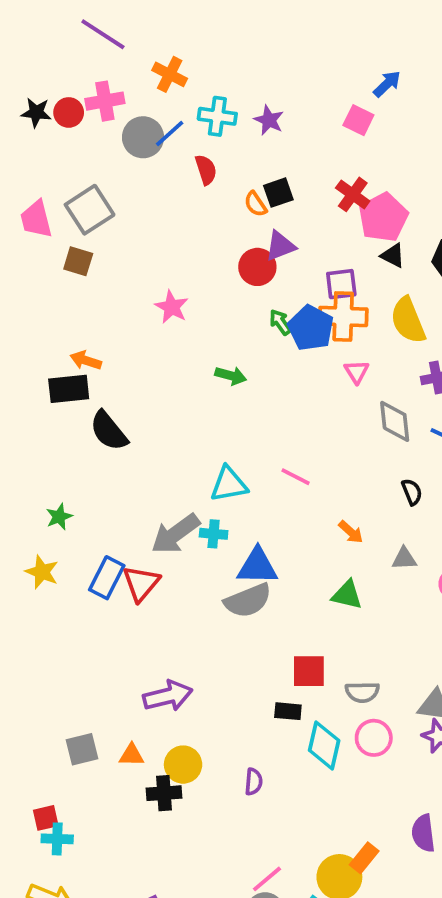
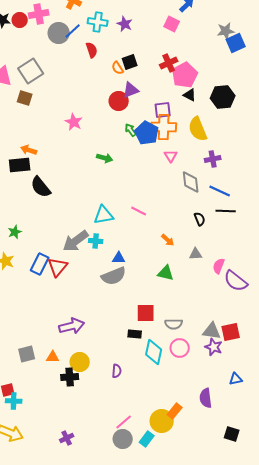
red cross: (353, 194) -> (169, 63), turned 30
blue triangle: (257, 566) -> (119, 258), size x0.6

